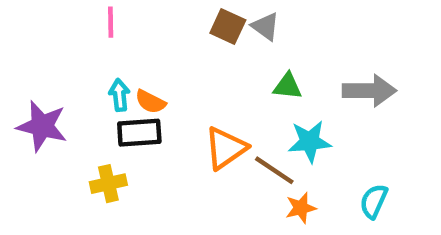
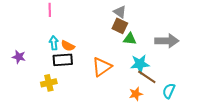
brown square: (228, 27) -> (120, 26), moved
purple star: (42, 126) -> (19, 57), size x0.6
brown line: (274, 170) -> (147, 77), moved

